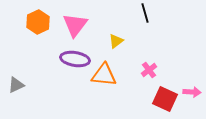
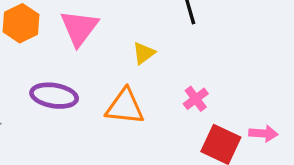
purple ellipse: (75, 59) -> (54, 96), moved

